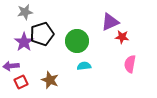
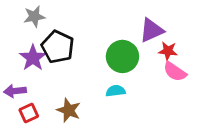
black pentagon: (42, 34) -> (58, 47), turned -30
green circle: (77, 41) -> (122, 56), moved
pink semicircle: (130, 64) -> (175, 72), moved, turned -66

